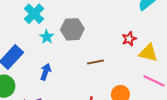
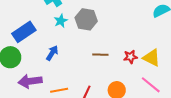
red star: (129, 39) -> (130, 57), moved

